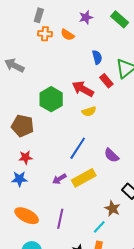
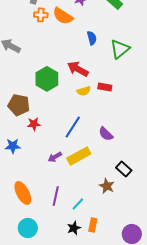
orange semicircle: (67, 35) -> (63, 16), size x1.5
red rectangle: (106, 81) -> (105, 87), moved, turned -40
red star: (26, 157) -> (34, 124), moved
blue star: (19, 179) -> (13, 146), moved
orange ellipse: (27, 216) -> (23, 193), turned 35
cyan line: (99, 227) -> (78, 204), moved

